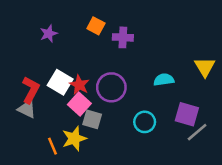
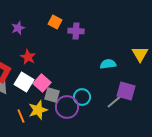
white square: (60, 82) -> (24, 82), moved
red star: (79, 85) -> (28, 57), moved
purple circle: (111, 87) -> (67, 107), moved
cyan circle: (145, 122) -> (82, 97), moved
gray line: (197, 132) -> (115, 101), moved

